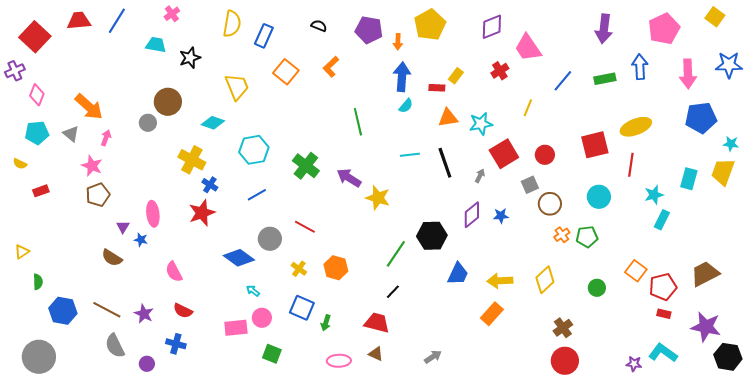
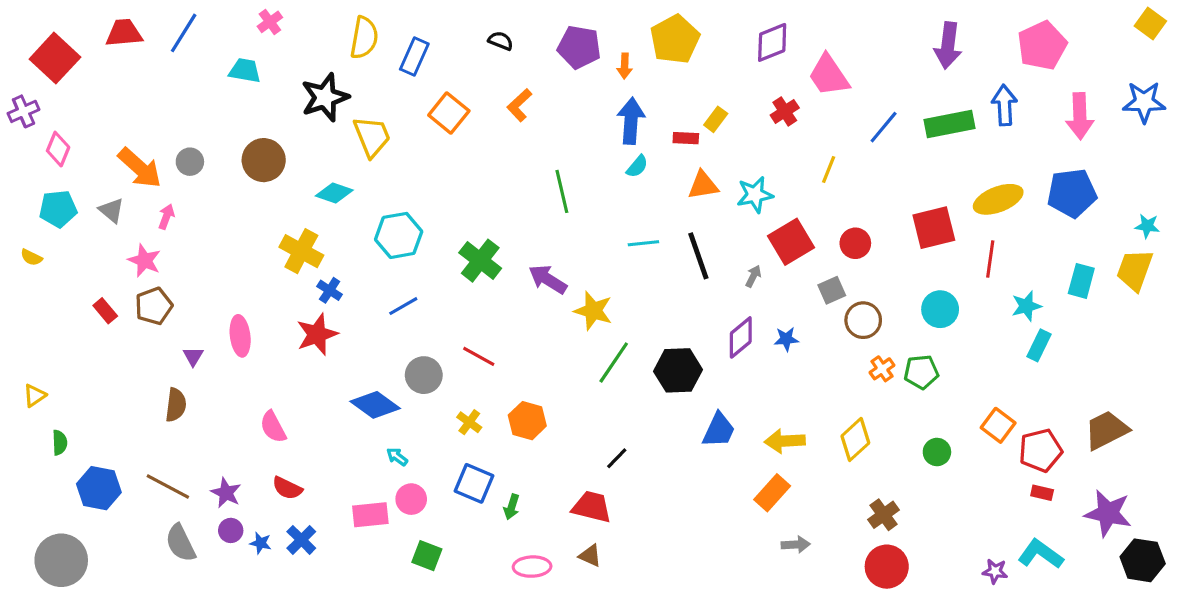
yellow square: (715, 17) -> (1150, 24), moved
black star: (190, 58) -> (325, 97), moved, size x1.4
green rectangle: (605, 79) -> (949, 124), size x1.4
blue pentagon: (701, 118) -> (1072, 193), moved
gray circle: (148, 123) -> (190, 162), moved
red rectangle: (41, 191) -> (105, 311), moved, turned 70
blue star: (141, 240) -> (261, 543), moved
green line: (396, 254) -> (614, 363), moved
brown semicircle: (112, 258) -> (176, 405), turned -115
blue cross: (176, 344) -> (301, 540), moved, turned 30
gray arrow: (433, 357) -> (796, 545), moved, turned 30
purple circle: (147, 364) -> (231, 530), moved

